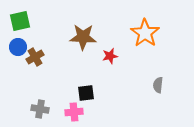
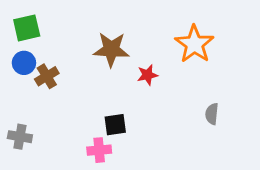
gray cross: (40, 109) -> (20, 137), moved

